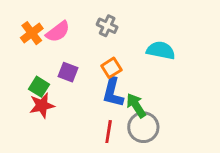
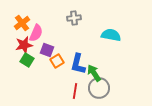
gray cross: (107, 26) -> (74, 18), turned -32
pink semicircle: (58, 32) -> (36, 33), moved, turned -30
orange square: (111, 68) -> (57, 61), moved
red star: (42, 105) -> (24, 45), moved

